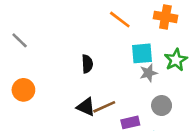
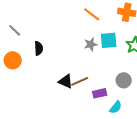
black semicircle: (87, 64) -> (39, 48), moved
gray star: (149, 73) -> (91, 44), moved
orange circle: (23, 90) -> (13, 60), moved

